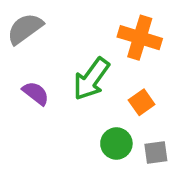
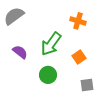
orange cross: (140, 38) -> (78, 21), size x0.7
green circle: (116, 144) -> (48, 75), moved

